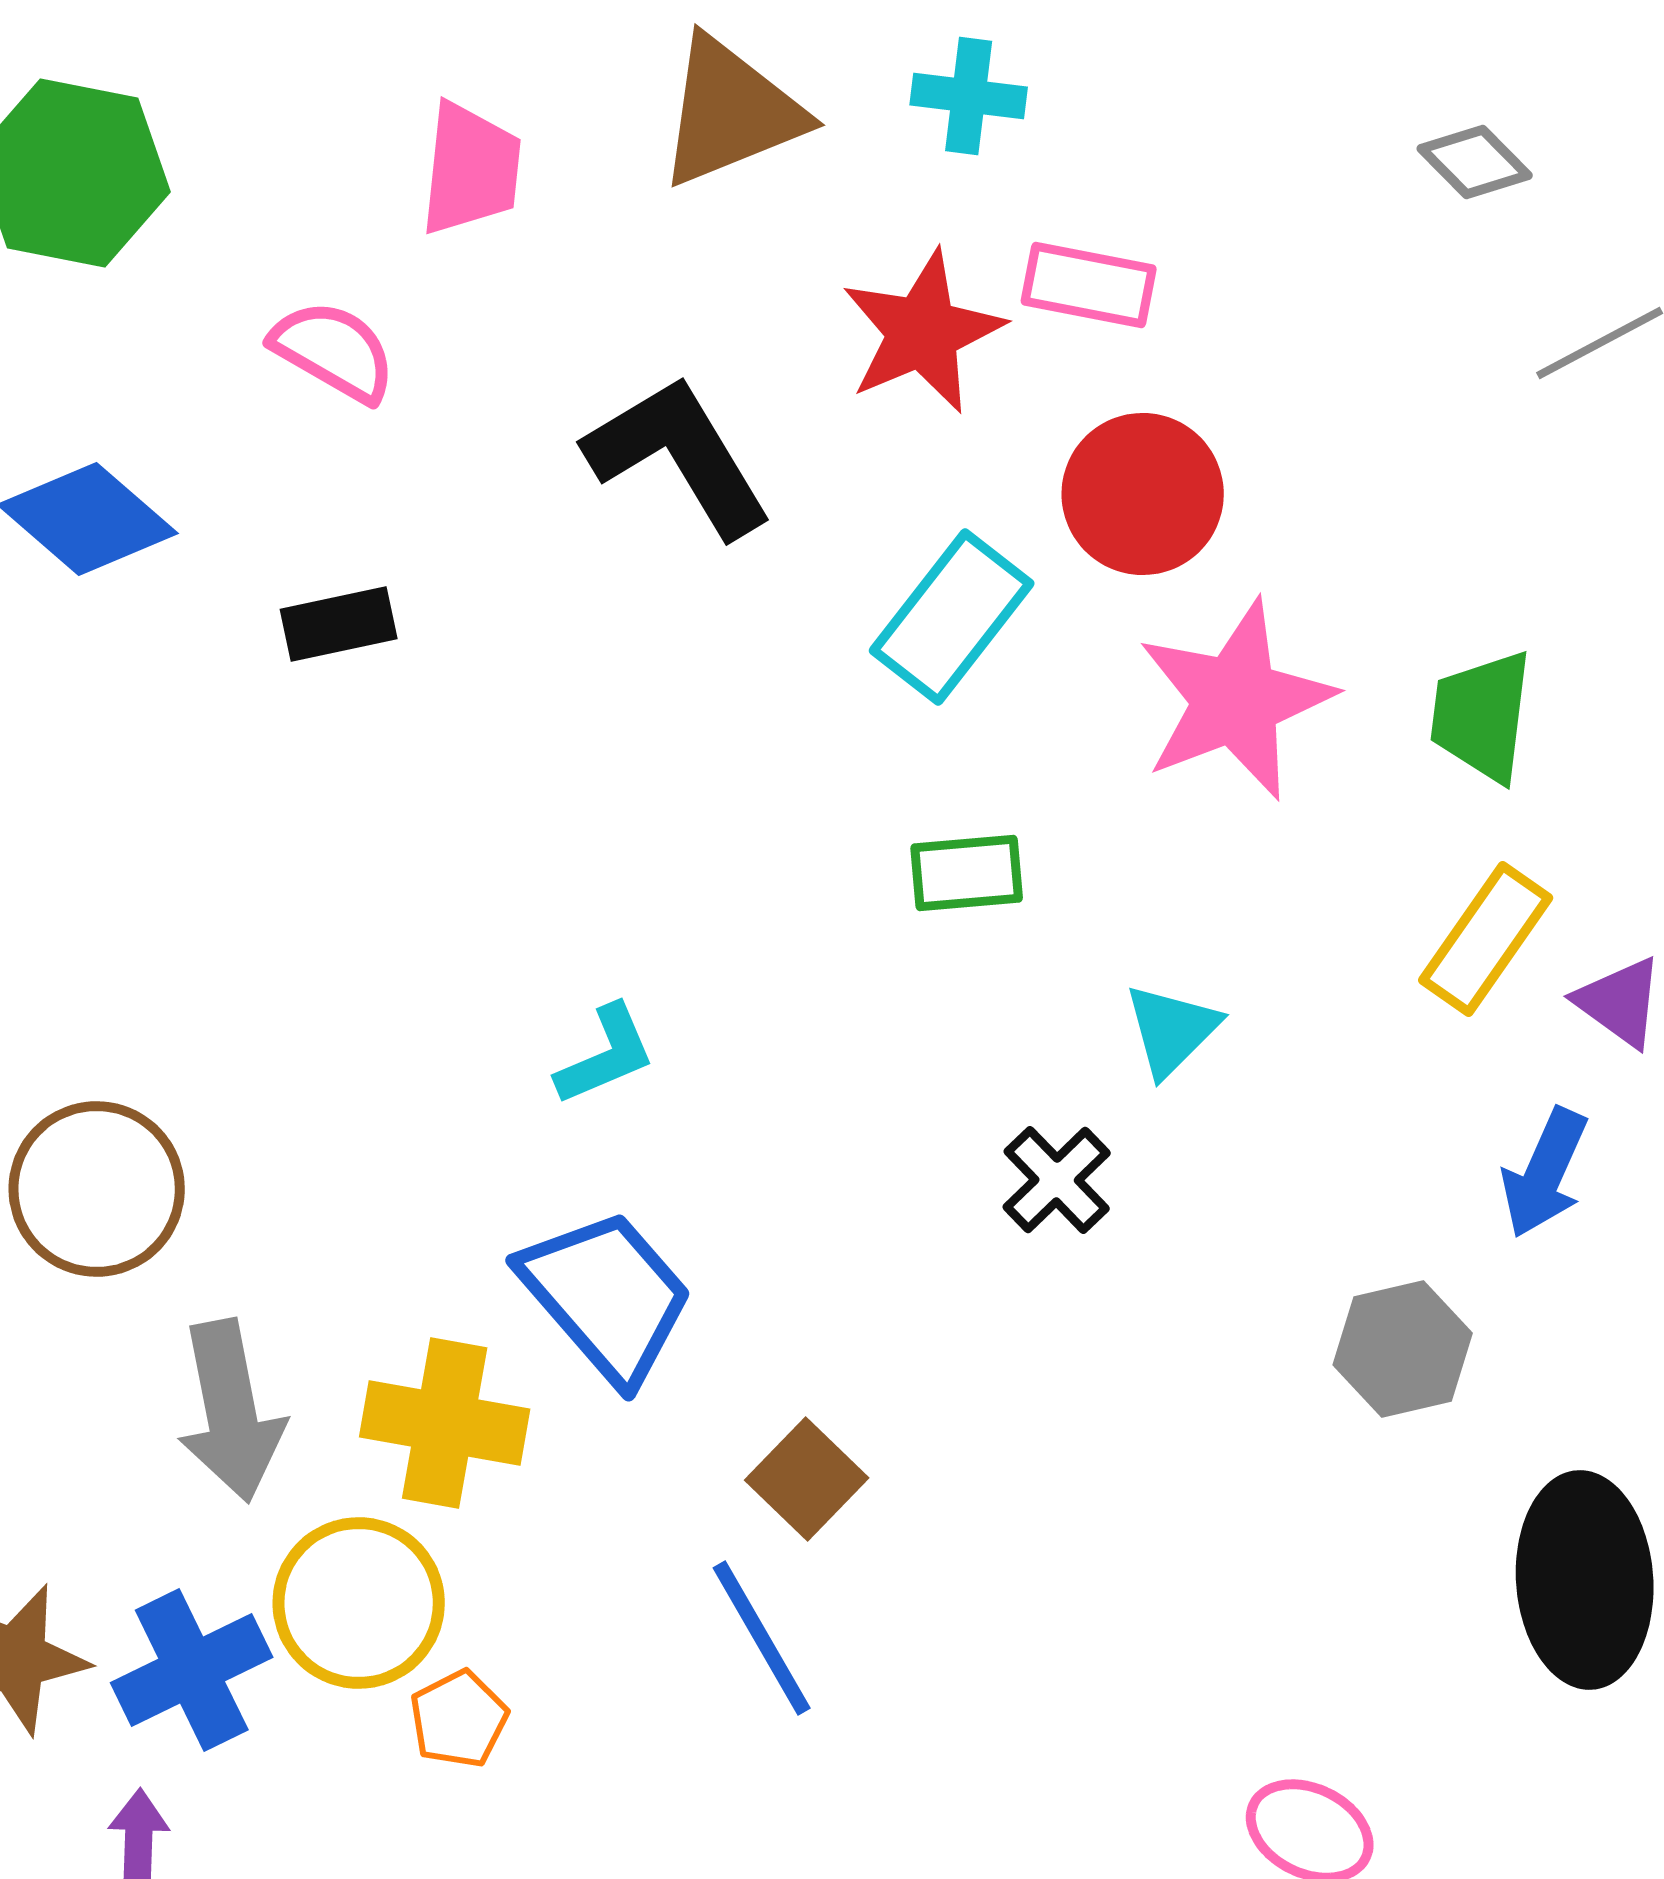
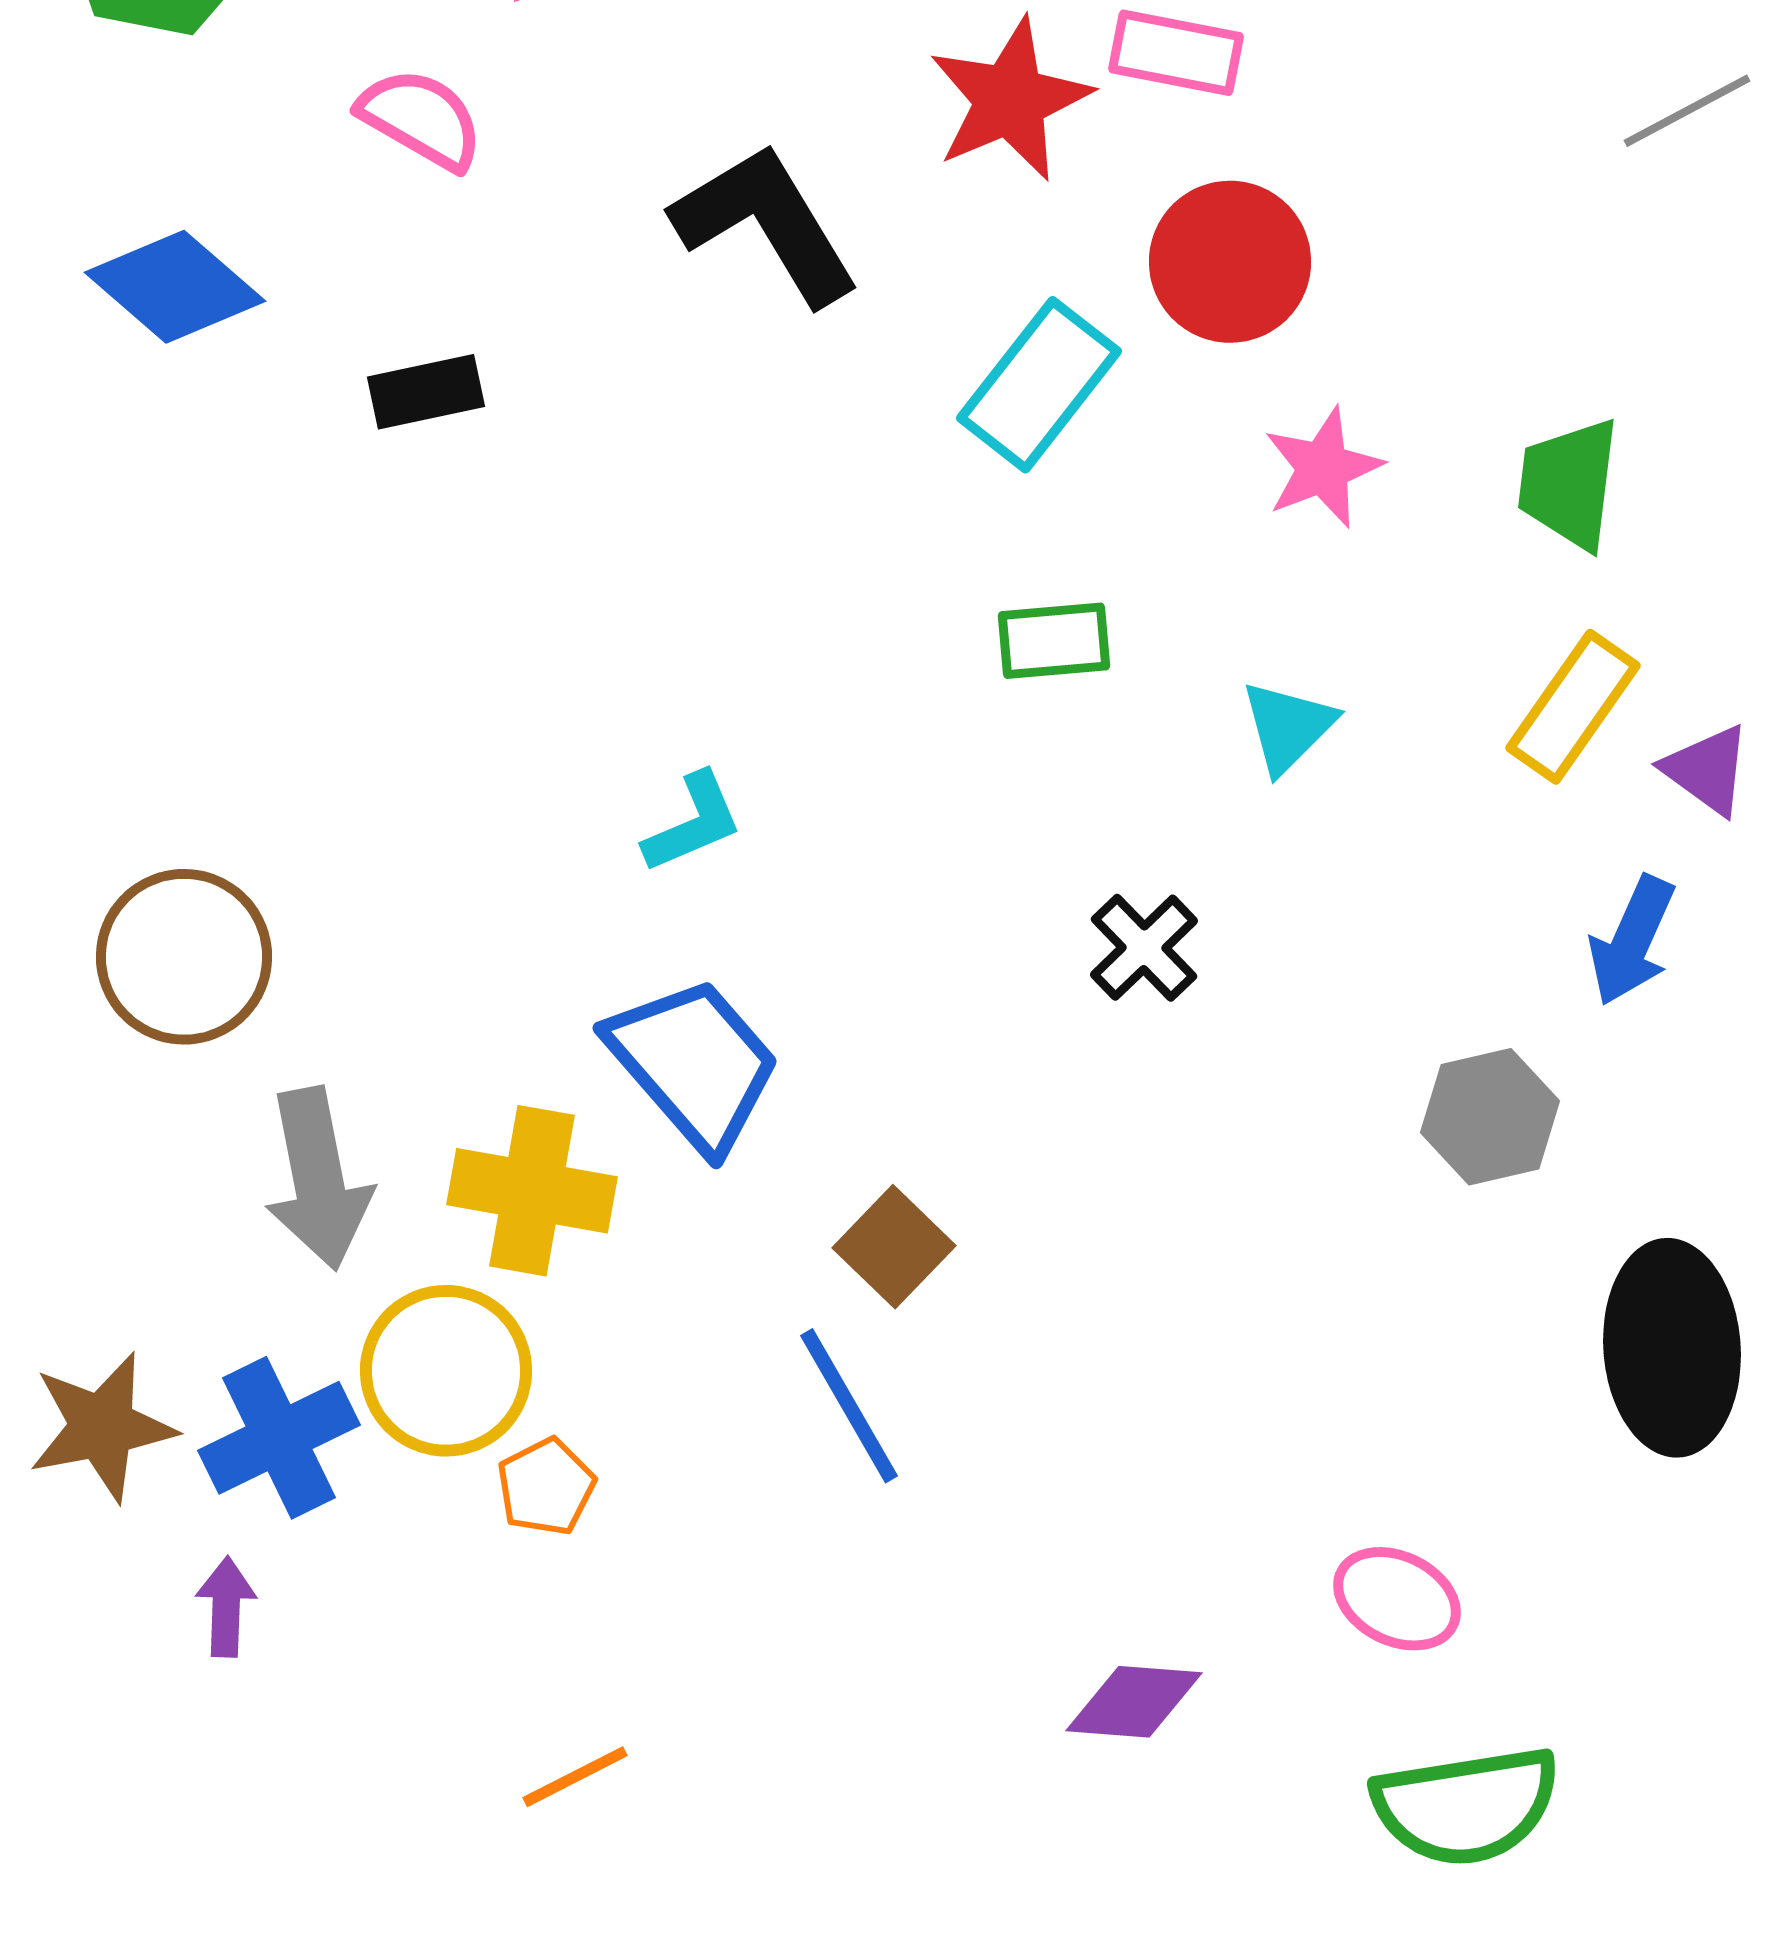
pink star: (1236, 700) -> (1323, 468), size x0.6
cyan triangle: (1172, 1030) -> (1288, 727), moved

